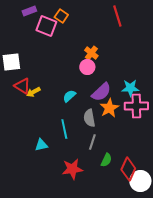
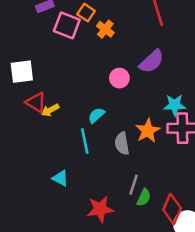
orange cross: (91, 53) -> (105, 29), moved
purple semicircle: (101, 92) -> (152, 61), moved
cyan line: (64, 129) -> (85, 141), moved
gray line: (92, 142) -> (134, 185), moved
cyan triangle: (41, 145) -> (60, 178), turned 40

